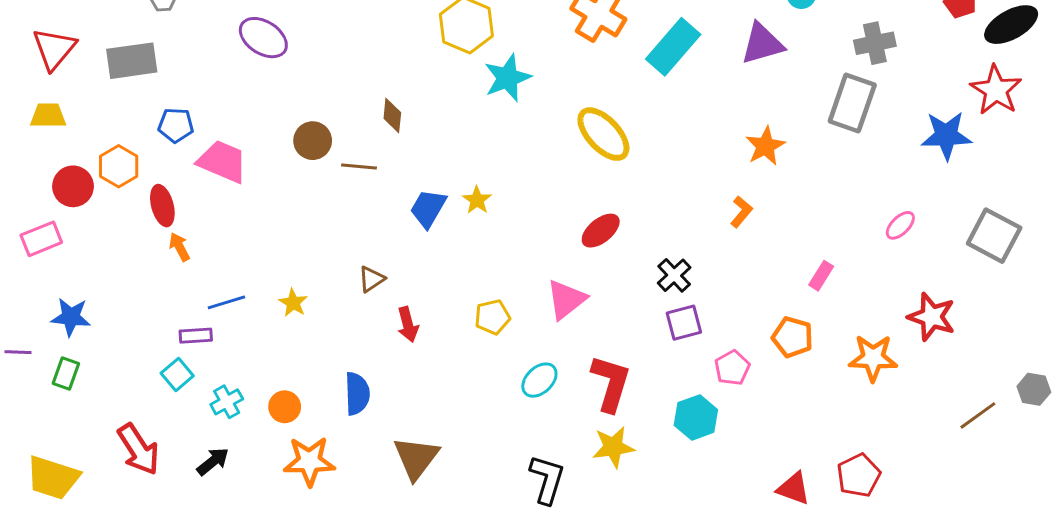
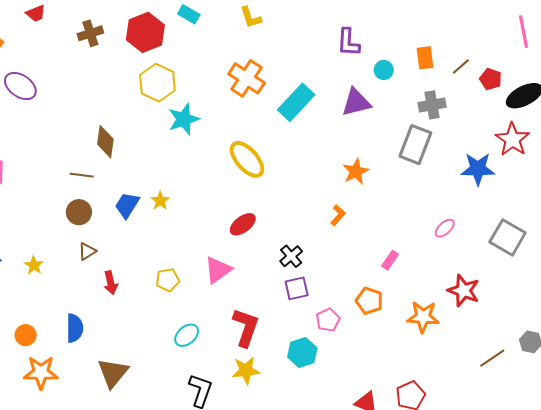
brown diamond: (392, 115) -> (105, 142), size x1.4
brown circle: (313, 141) -> (79, 212), moved
cyan ellipse: (539, 380) -> (187, 335), moved

